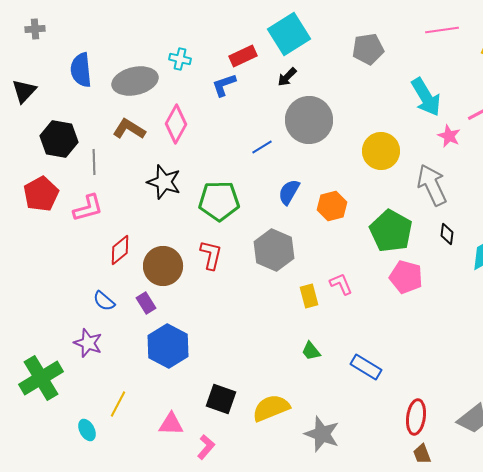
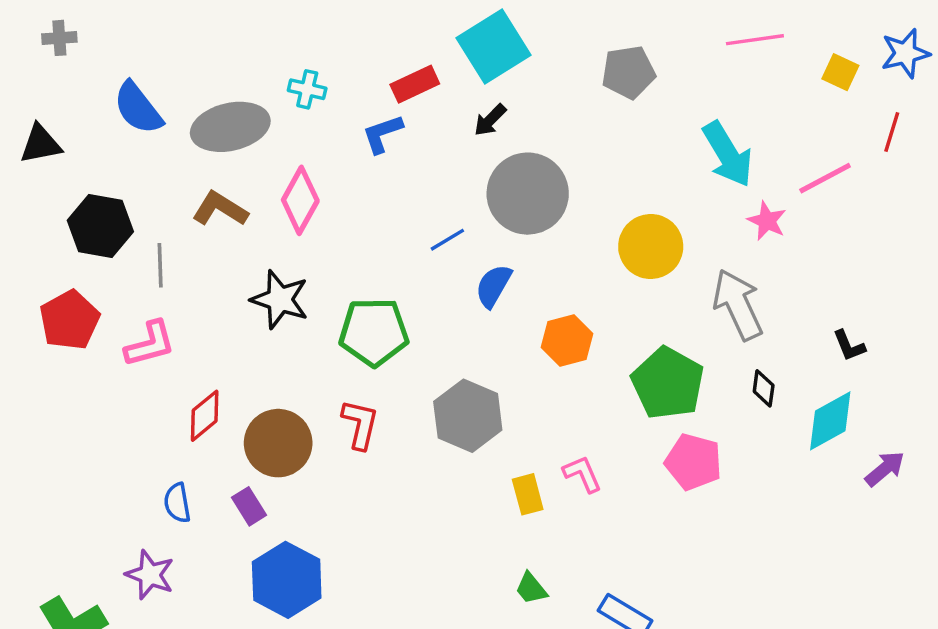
blue semicircle: (81, 70) -> (138, 108), turned -32
black triangle: (24, 91) -> (41, 144), turned 36
blue semicircle: (289, 192) -> (493, 286), moved
blue semicircle: (104, 301) -> (177, 503), turned 40

